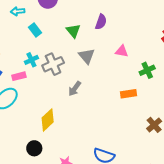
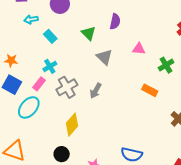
gray cross: (53, 64) -> (67, 87), moved
pink rectangle: (19, 76) -> (39, 84), turned -32
orange rectangle: (128, 94) -> (150, 90), turned 42

